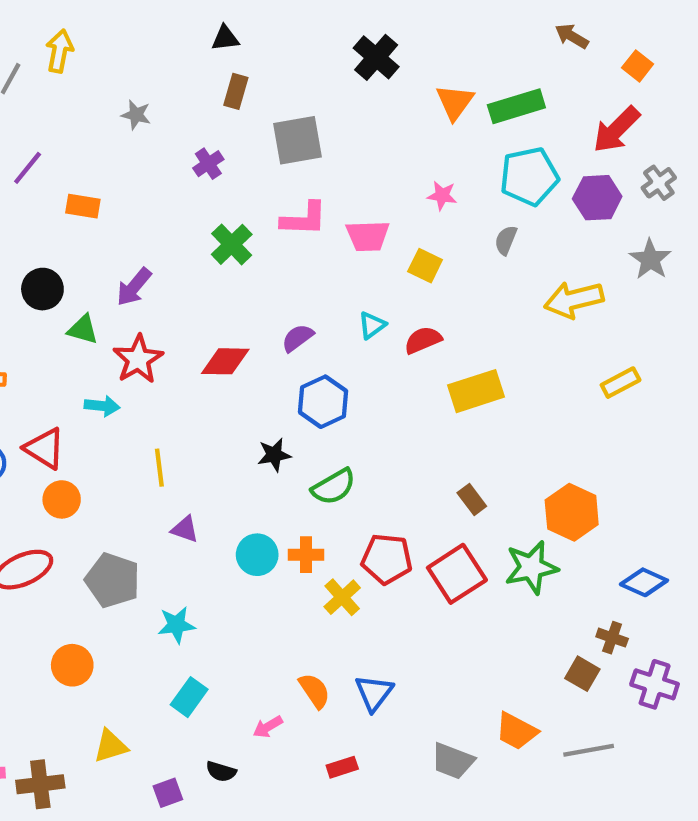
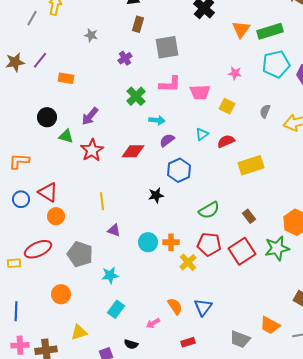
gray semicircle: (506, 240) -> (265, 111), moved
cyan arrow: (102, 406) -> (157, 120), moved
green semicircle: (334, 487) -> (209, 210), moved

